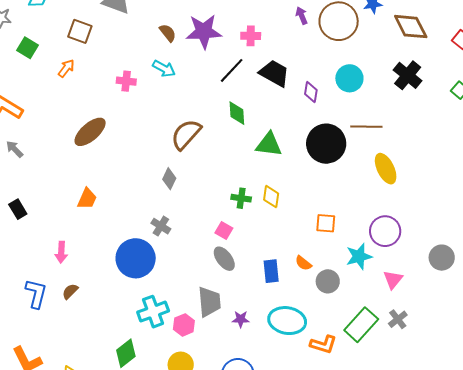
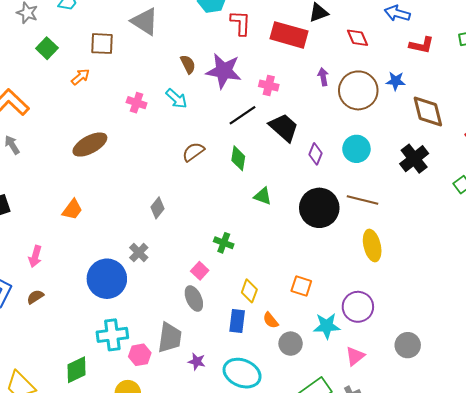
brown square: (80, 31) -> (102, 44), turned -30
brown semicircle: (186, 134) -> (193, 152), moved, size x0.7
green triangle: (269, 144) -> (263, 196), size x0.7
yellow diamond: (271, 197) -> (249, 291), moved

